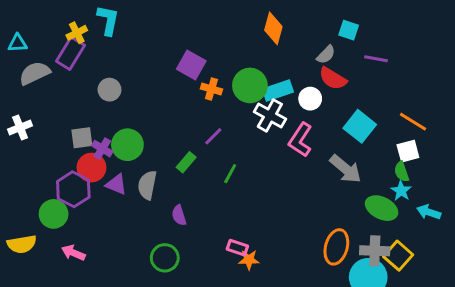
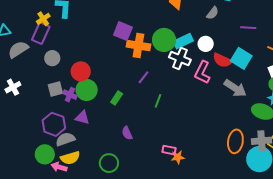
purple line: (376, 59) -> (248, 28), moved
red semicircle: (333, 78) -> (222, 60), moved
orange cross: (211, 89) -> (138, 46), size x1.6
gray circle: (110, 90) -> (52, 58), moved
green rectangle: (186, 162) -> (117, 98), moved
red circle: (91, 168) -> (81, 71), moved
gray semicircle: (147, 185) -> (65, 139), moved, turned 66
green circle: (54, 214) -> (45, 154), moved
yellow semicircle: (22, 244) -> (70, 158), moved
green circle: (165, 258) -> (109, 163), moved

